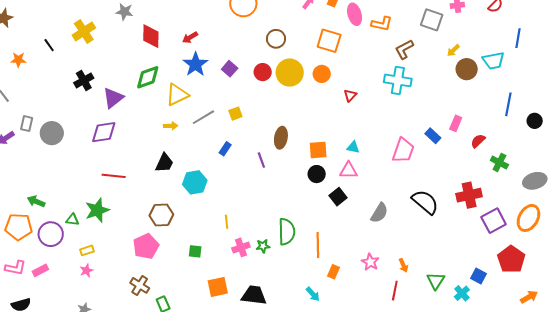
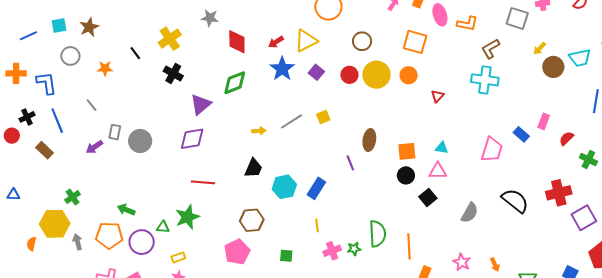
black cross: (84, 80) -> (173, 74), moved, turned -30
yellow triangle: (177, 95) -> (306, 41), moved
blue rectangle: (225, 149) -> (316, 188), moved, size x1.5

